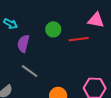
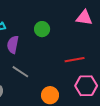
red line: (79, 39) -> (75, 60), moved

